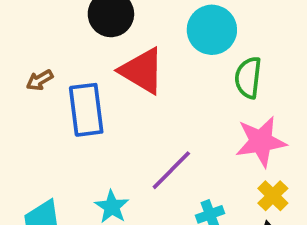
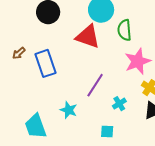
red triangle: (142, 71) -> (88, 37), moved

